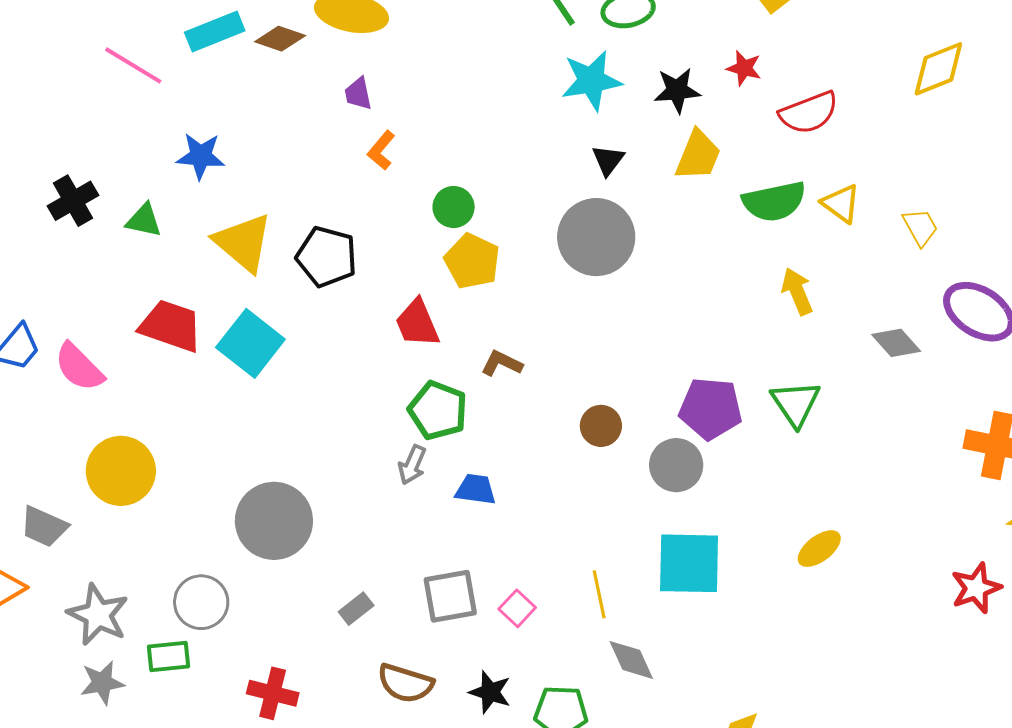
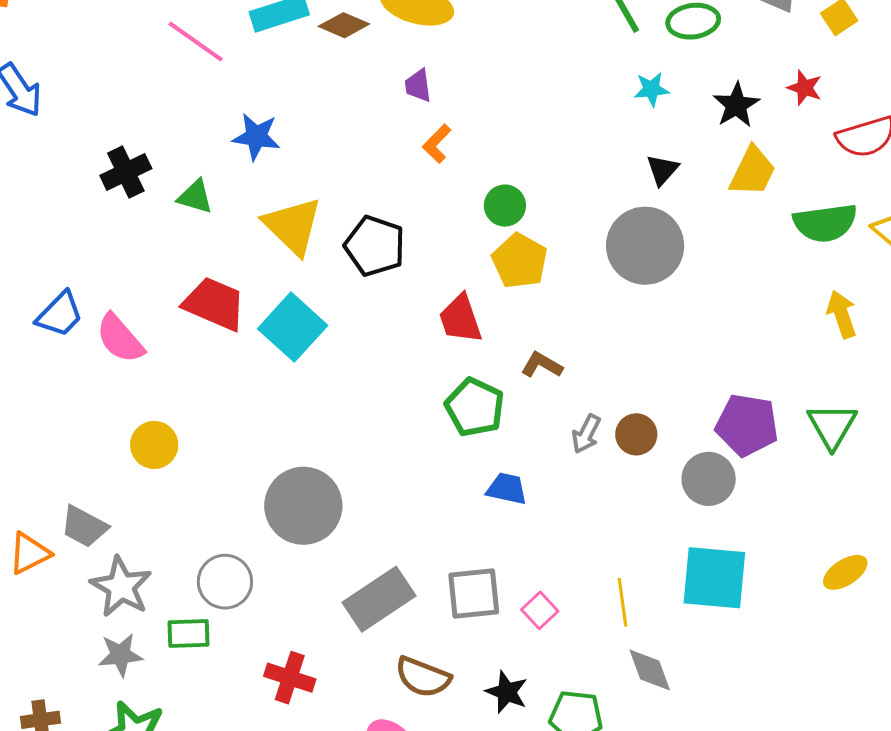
cyan star: (591, 81) -> (651, 89), size x0.6
black star: (677, 90) -> (736, 105), turned -30
gray arrow: (412, 465) -> (586, 434), moved
yellow circle: (121, 471) -> (154, 445), size x0.7
gray trapezoid: (44, 527) -> (84, 526), moved
gray rectangle: (356, 609) -> (379, 599), size x2.0

